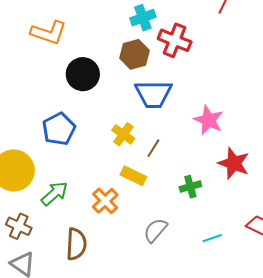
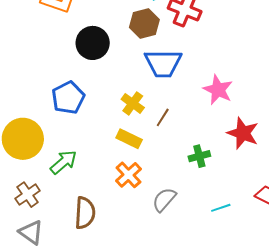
yellow rectangle: (133, 176) -> (129, 139), moved
orange cross: (105, 201) -> (128, 175), moved
brown cross: (19, 226) -> (28, 195), turned 30

